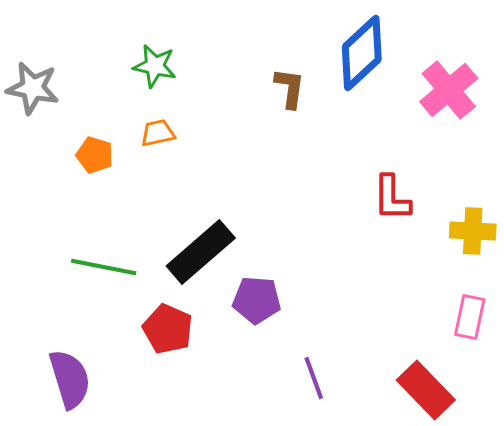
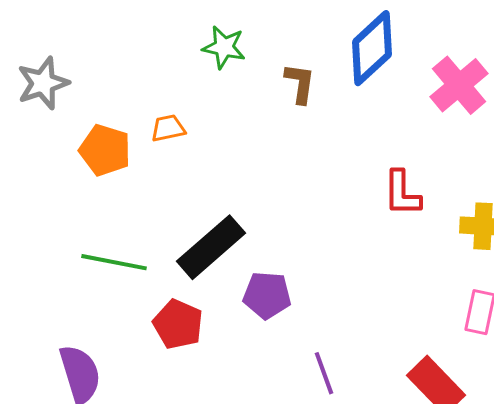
green star: (155, 66) -> (224, 47), moved
gray star: (33, 88) -> (43, 83), turned -30
orange pentagon: (95, 155) -> (105, 150), size x1.4

